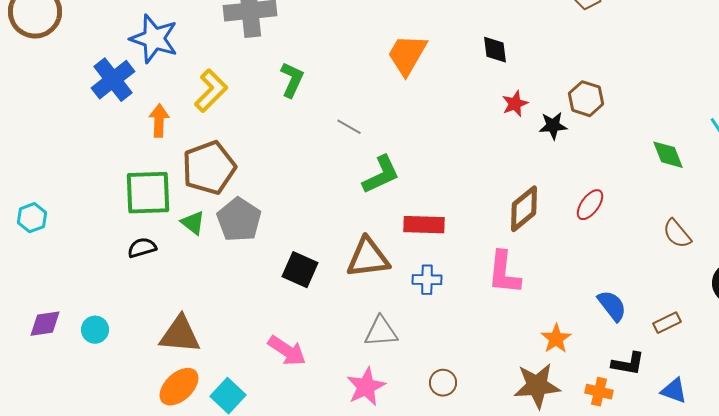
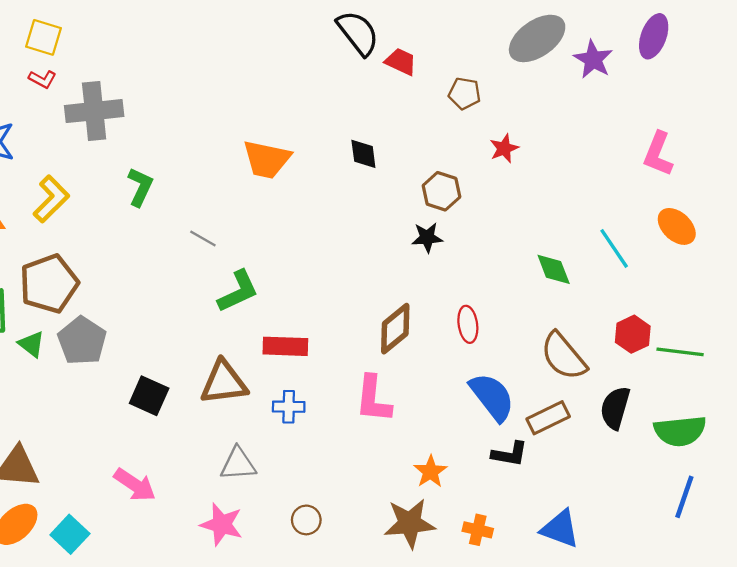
orange trapezoid: (407, 55) -> (267, 159), turned -108
brown hexagon: (586, 99) -> (441, 191), moved
red star: (515, 104) -> (504, 148), moved
red ellipse: (590, 205) -> (468, 324), turned -44
brown semicircle: (677, 234) -> (563, 356), size x1.5
blue semicircle: (612, 306) -> (492, 397), moved, size x1.4
brown rectangle: (667, 323) -> (548, 418), moved, size x1.4
black L-shape: (628, 364) -> (510, 454), moved
pink star: (366, 387) -> (222, 524), turned -30
blue triangle: (674, 391) -> (560, 529), size x1.4

